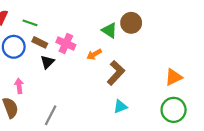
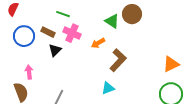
green line: (30, 23) -> (63, 14), moved
cyan triangle: (120, 107) -> (108, 88), moved

